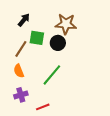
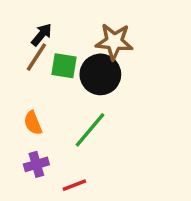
black circle: (58, 43) -> (100, 74), size x1.5
brown line: (21, 49) -> (36, 57), moved

